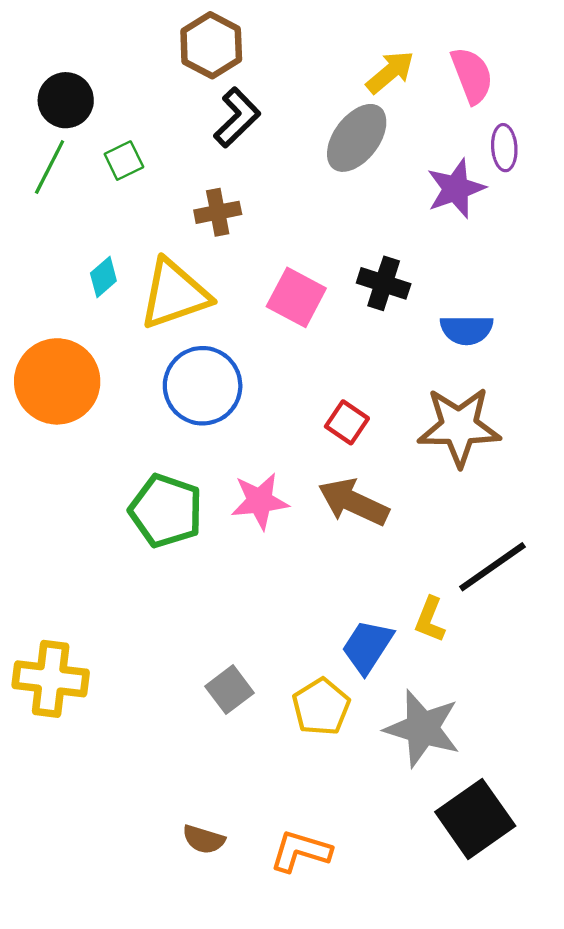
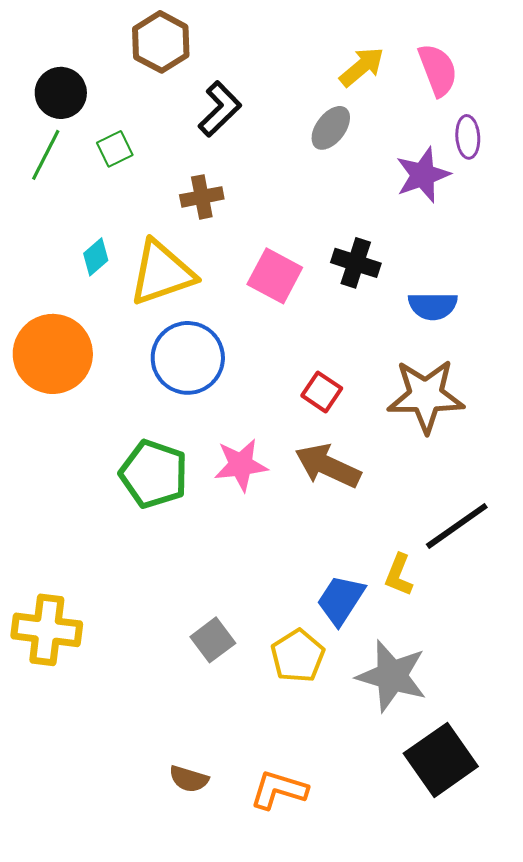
brown hexagon: (211, 45) -> (161, 42), moved
gray ellipse: (357, 138) -> (331, 128), size x0.7

